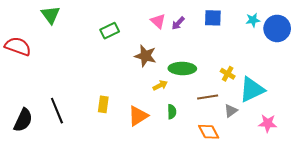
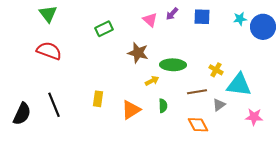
purple arrow: (178, 23) -> (172, 14), moved
red semicircle: (18, 46) -> (49, 51), moved
cyan triangle: (252, 90) -> (239, 85), turned 32

